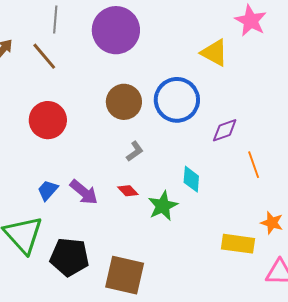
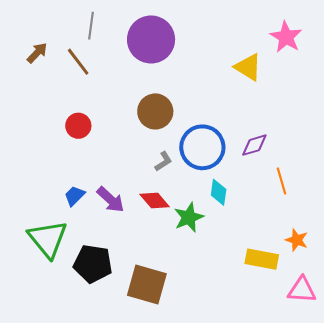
blue circle: (177, 100) -> (202, 147), moved
red circle: (48, 120) -> (78, 126), size x0.7
red diamond: (128, 191) -> (155, 200), size x1.4

